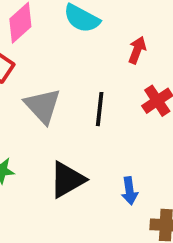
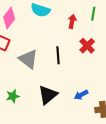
blue arrow: (130, 191) -> (81, 95), turned 80

